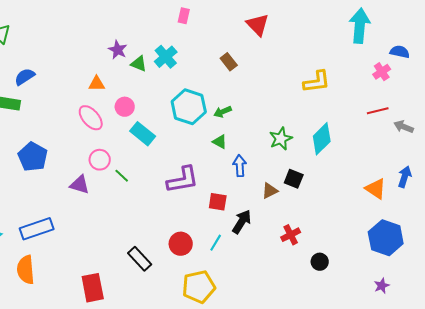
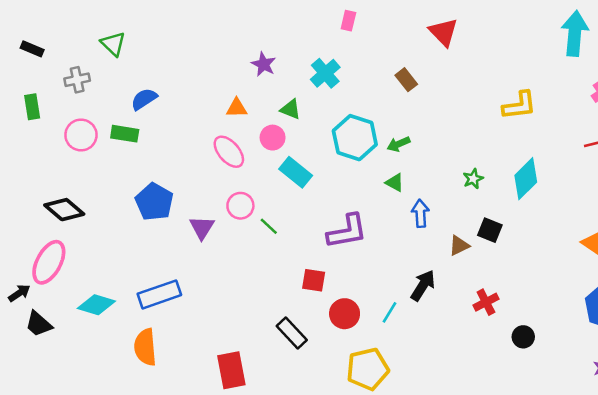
green triangle: (139, 64) -> (291, 109), moved
green star: (281, 139) -> (473, 179), size x0.7
purple triangle: (80, 185) -> (202, 228), moved, turned 45
red square: (218, 202) -> (314, 280), moved

